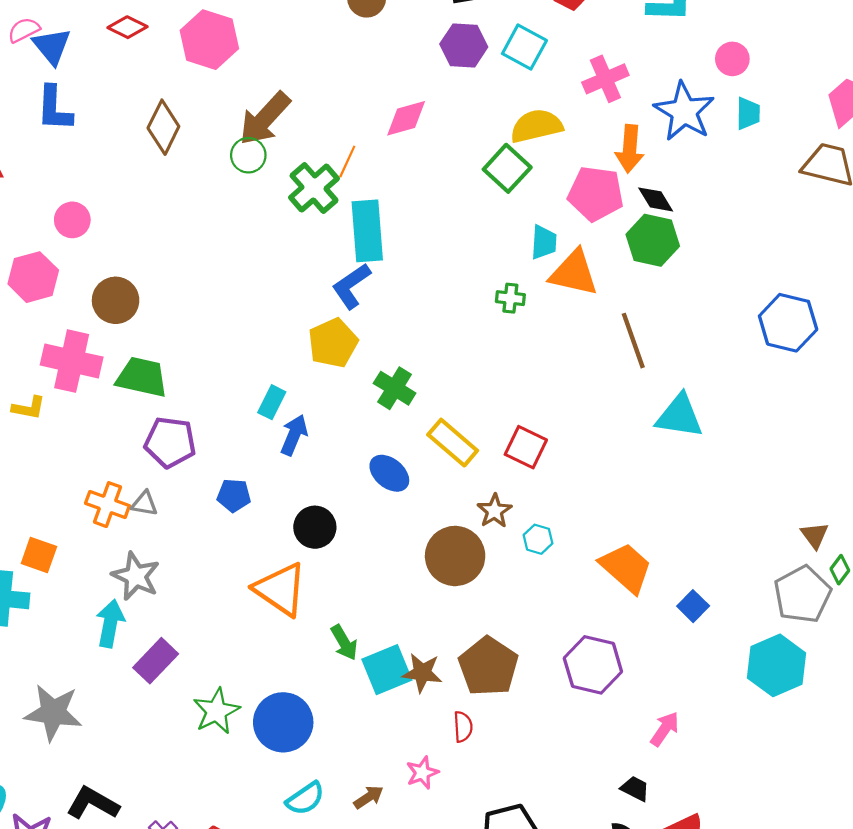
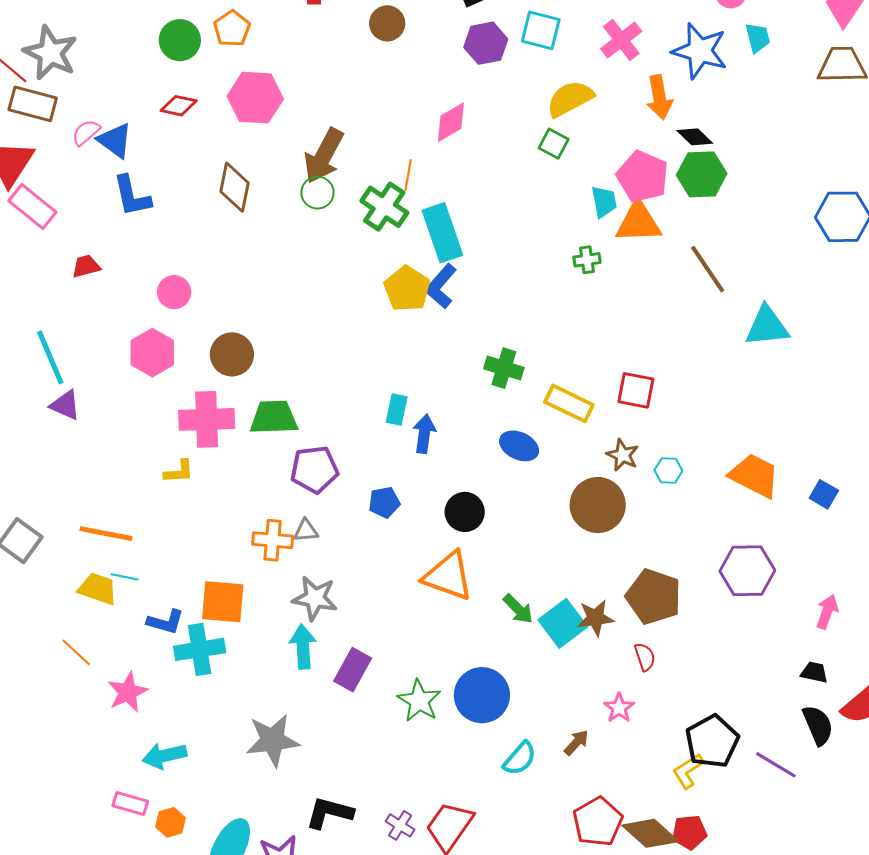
green square: (507, 168) -> (554, 144), size x0.7
pink pentagon: (596, 194) -> (643, 177), moved, turned 30
yellow pentagon: (333, 343) -> (407, 289), moved
orange square: (39, 555) -> (223, 602), size x1.4

